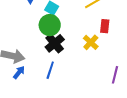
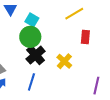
yellow cross: (91, 42) -> (64, 61), moved

